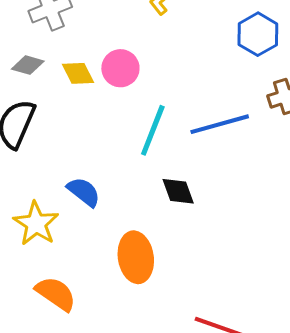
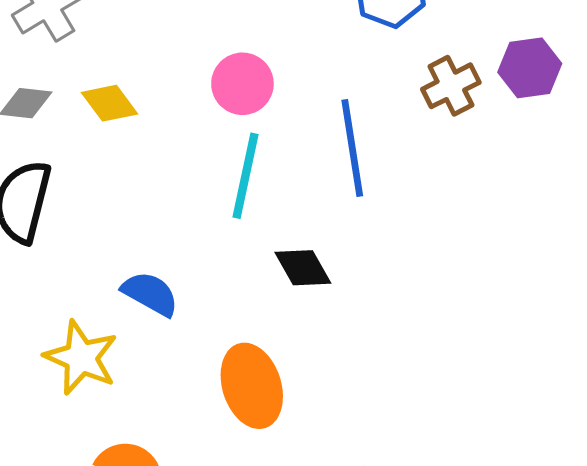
pink circle: (120, 68) -> (242, 84), moved
blue line: (220, 124) -> (352, 148), turned -74

